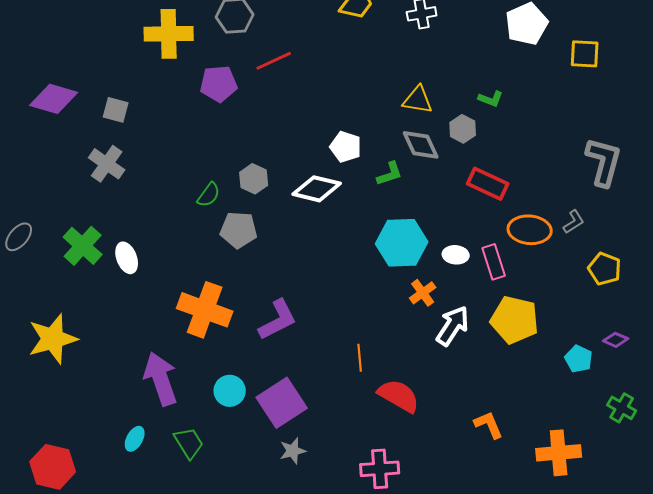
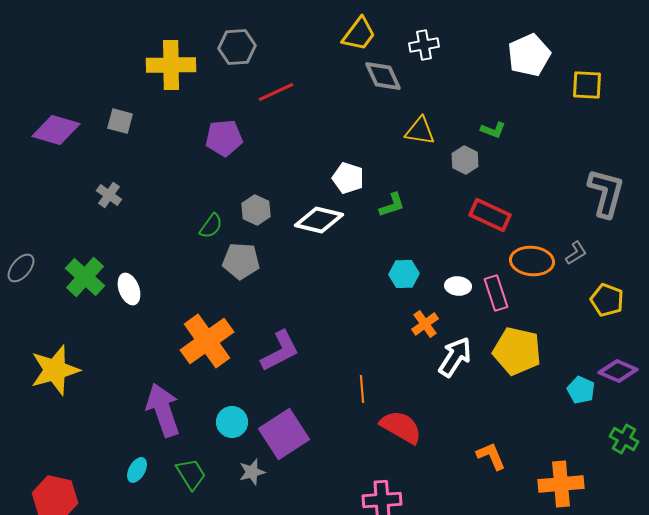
purple pentagon: (219, 84) -> (224, 138), moved
gray square: (116, 110) -> (120, 121), moved
gray diamond: (421, 145) -> (383, 76), moved
gray cross: (107, 164) -> (109, 195), size x0.7
cyan hexagon: (402, 243) -> (404, 274), size x0.6
orange cross: (205, 310) -> (207, 341), turned 34
purple diamond: (616, 340) -> (618, 371), size x1.5
gray star: (293, 451) -> (252, 472), moved

